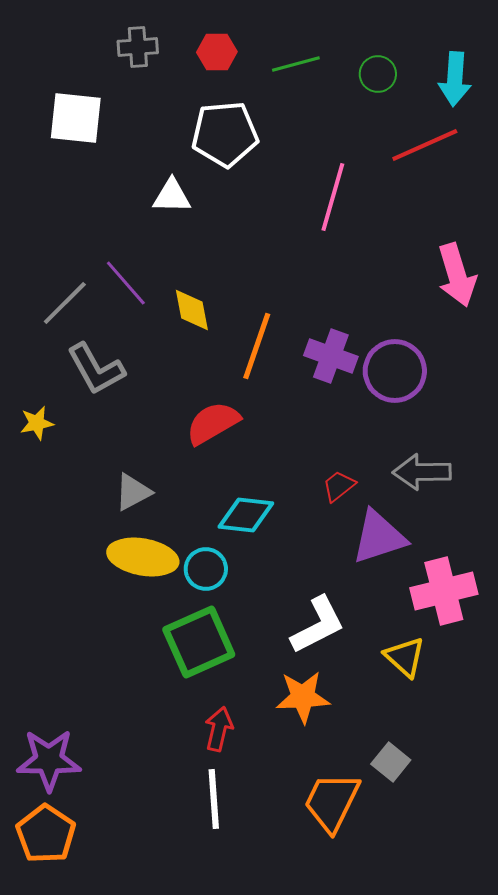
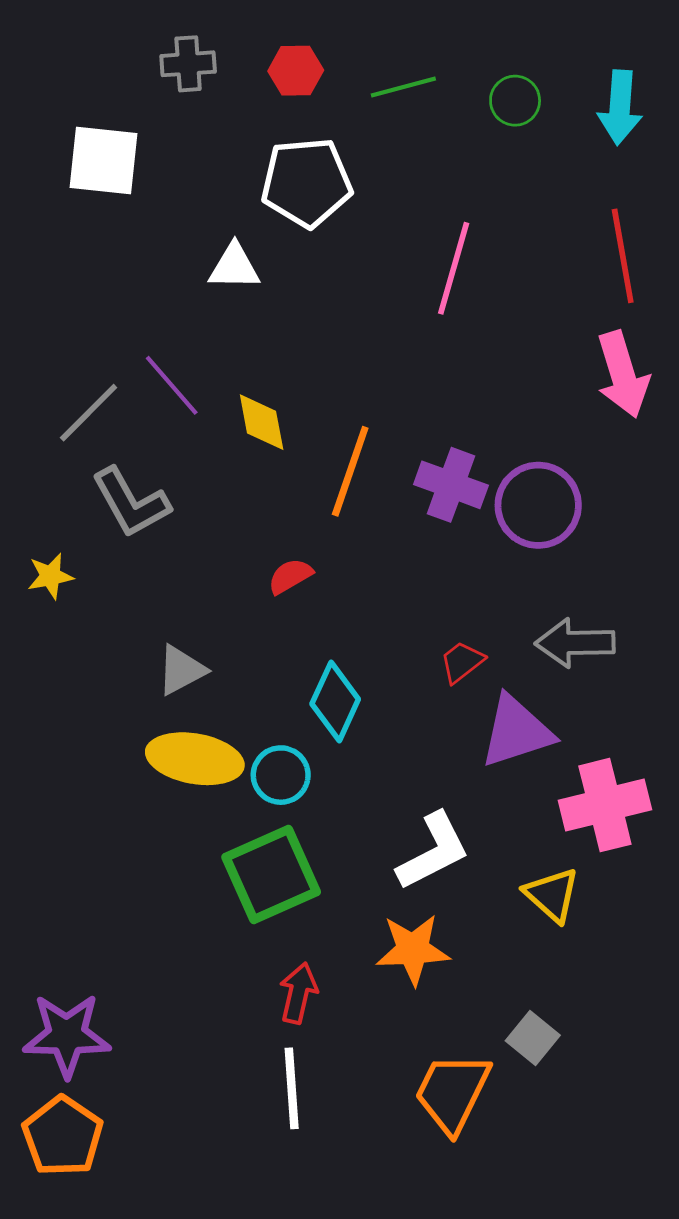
red line: (425, 145) -> (623, 256), moved, turned -76
red semicircle: (213, 423) -> (290, 576), size x0.6
cyan diamond: (246, 515) -> (335, 701), turned -72

